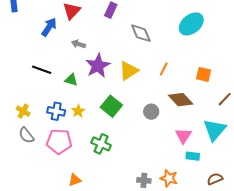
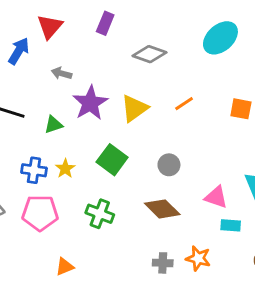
gray diamond: (141, 33) -> (150, 54), turned -45
orange line: (164, 69) -> (184, 104), turned 32
green triangle: (71, 80) -> (53, 125), turned -32
brown diamond: (181, 100) -> (162, 209), moved
pink triangle: (183, 136) -> (216, 197), turned -42

